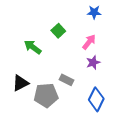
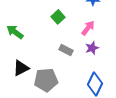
green arrow: (33, 47) -> (15, 32), moved
gray rectangle: (66, 80) -> (66, 50), moved

